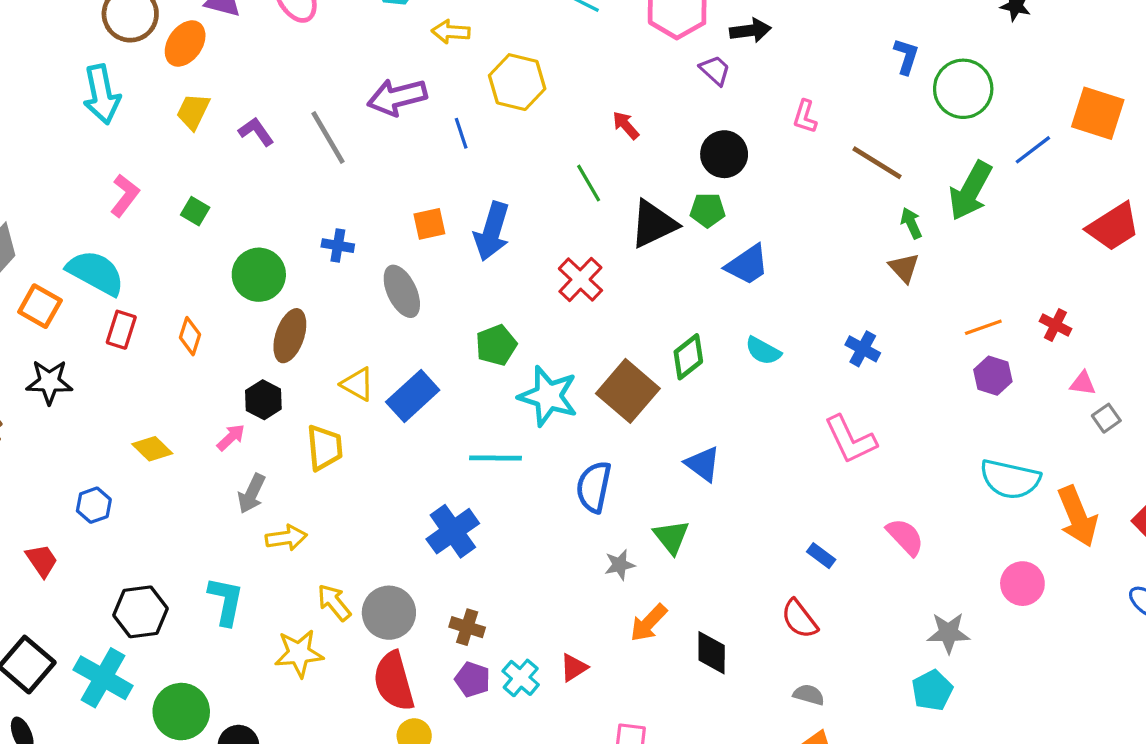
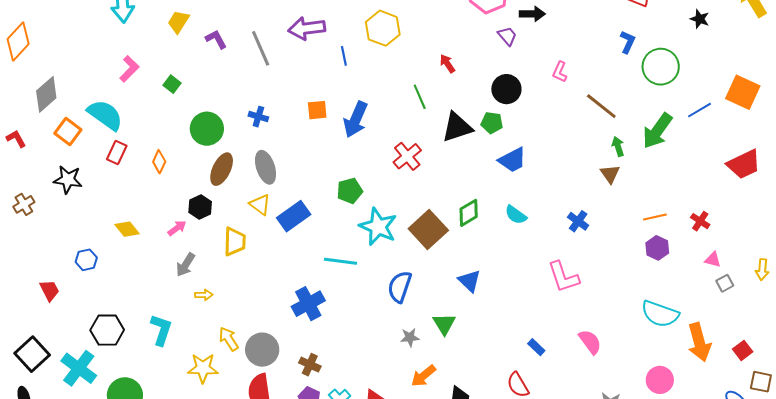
gray ellipse: (402, 291) -> (266, 167), moved
yellow arrow: (286, 538) -> (204, 295), size x0.7

